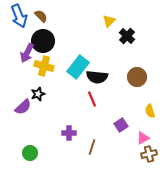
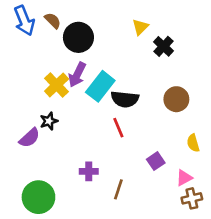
black circle: (43, 41) -> (78, 37), moved
purple arrow: (27, 53) -> (77, 75), moved
yellow cross: (44, 66) -> (57, 85), turned 30
green circle: (30, 153) -> (38, 197), size x1.6

